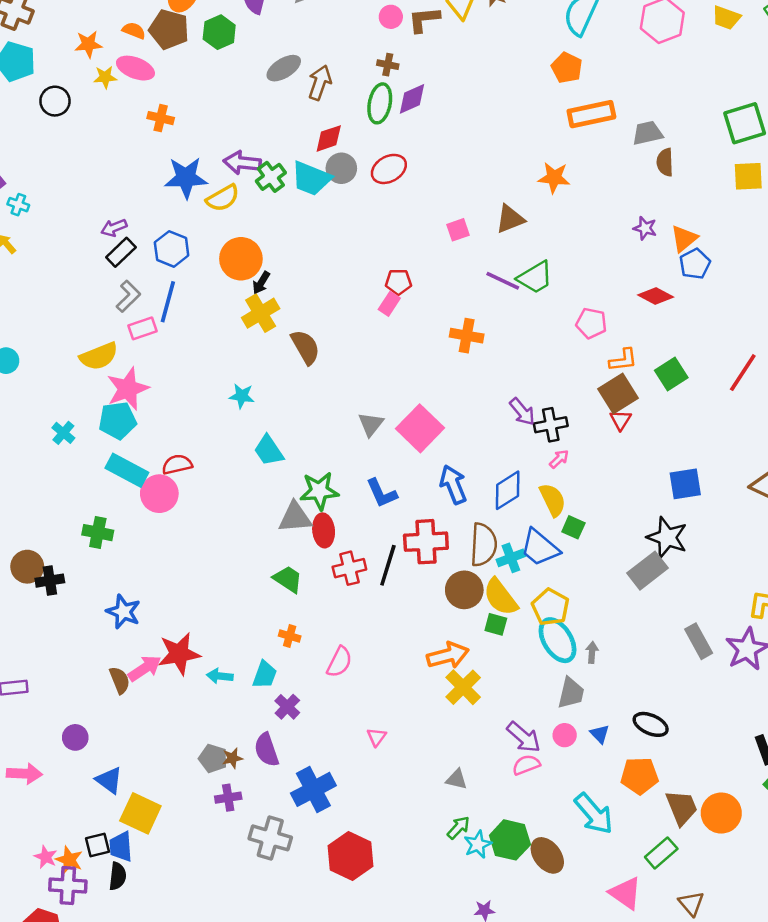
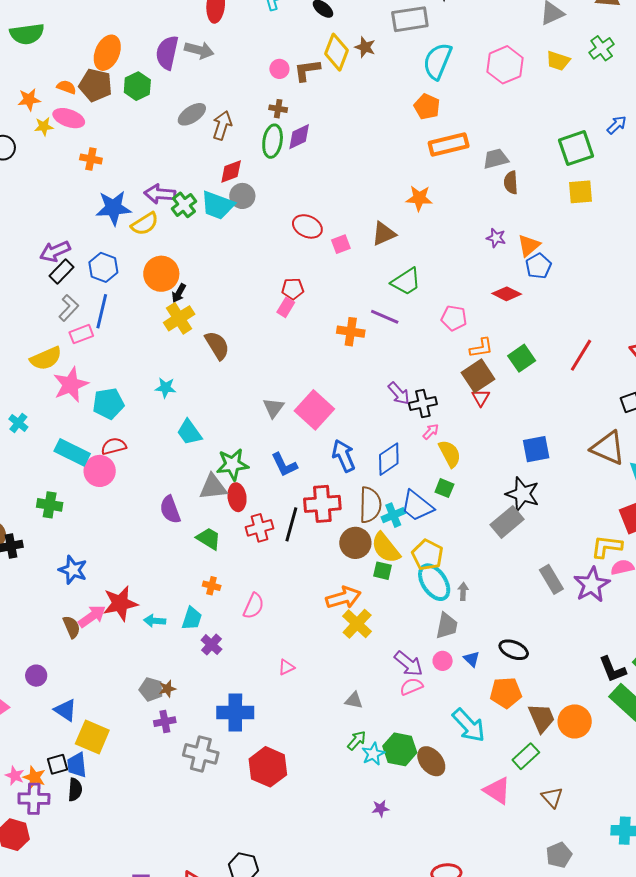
red ellipse: (389, 169) -> (307, 226), moved, turned 56
purple arrow: (114, 228) -> (55, 251), size x1.4
purple line: (503, 281) -> (385, 317), moved
cyan pentagon: (118, 420) -> (108, 404), moved
yellow semicircle: (553, 500) -> (450, 454), moved
pink triangle: (377, 737) -> (286, 667), turned 30
purple semicircle: (267, 750) -> (170, 510), moved
blue cross: (313, 789) -> (235, 713), turned 30

